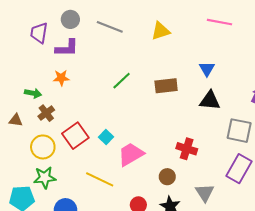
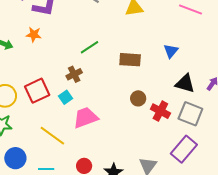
black triangle: (210, 101) -> (185, 84), moved
brown cross: (46, 113) -> (74, 74), moved
red cross: (187, 149) -> (160, 111), moved
brown circle: (167, 177) -> (138, 98), moved

